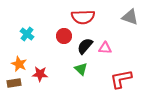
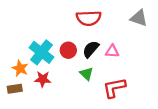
cyan cross: (27, 34) -> (42, 52), moved, size x1.6
red circle: (64, 36) -> (68, 50), moved
red L-shape: (121, 79) -> (114, 88), moved

